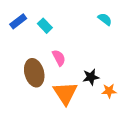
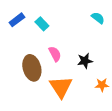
black star: (91, 77) -> (85, 61), moved

